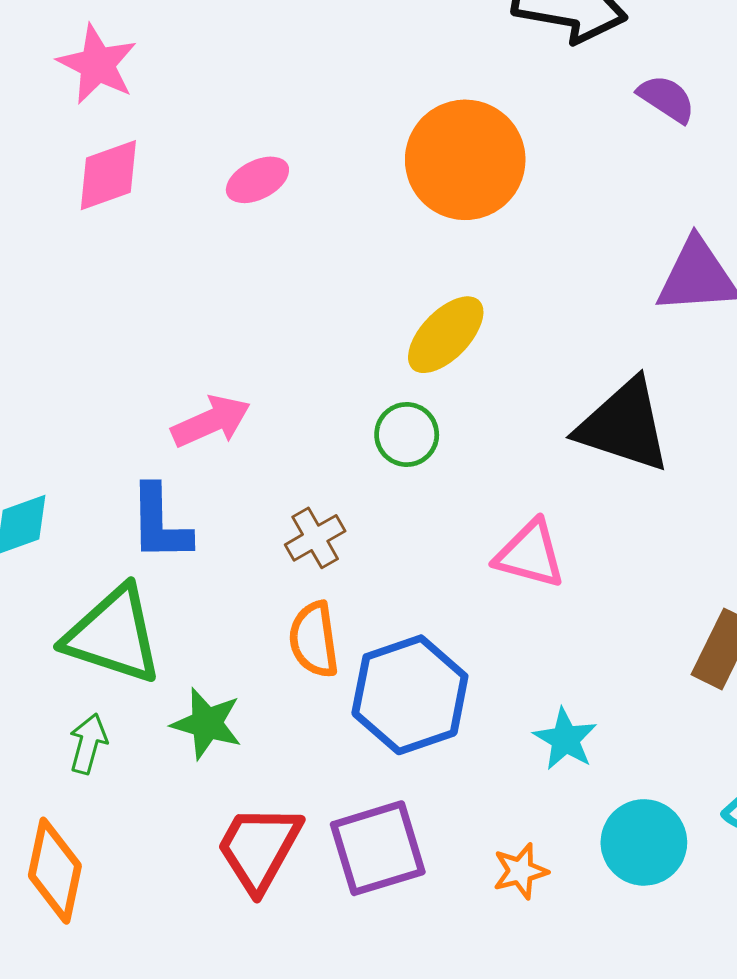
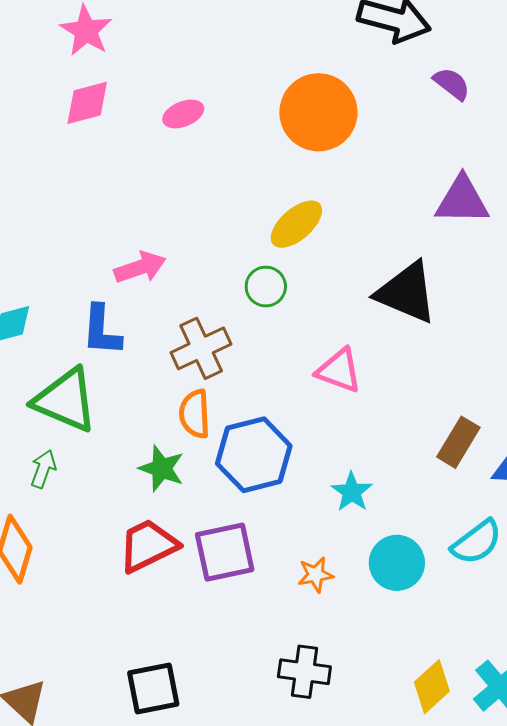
brown cross: (315, 538) -> (201, 348), size x1.5
green star: (207, 723) -> (162, 468), moved
red trapezoid: (259, 848) -> (148, 546), turned 30

